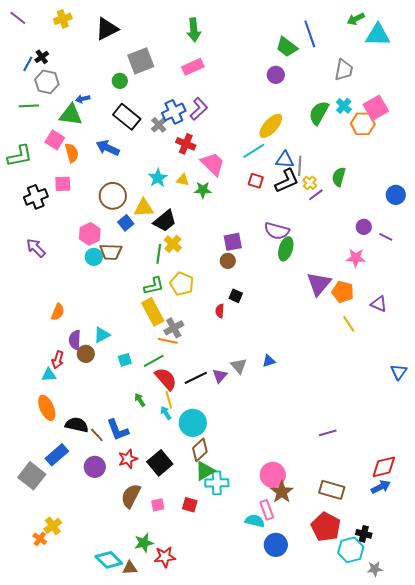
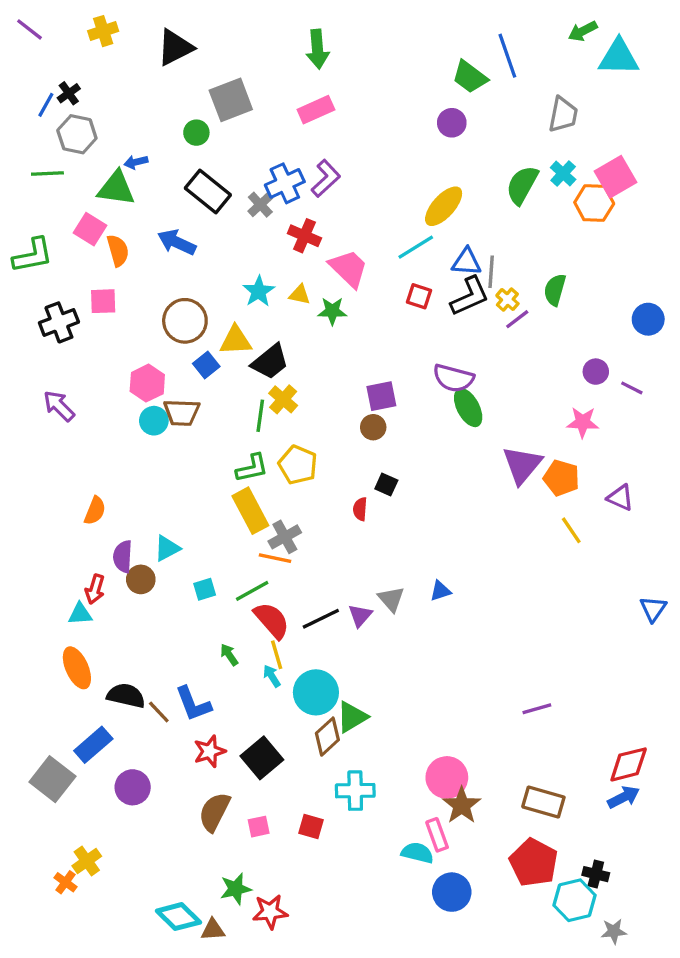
green ellipse: (286, 249) -> (468, 408), turned -45
purple circle: (95, 467) -> (133, 787), moved
green triangle: (205, 471) -> (352, 717), moved

